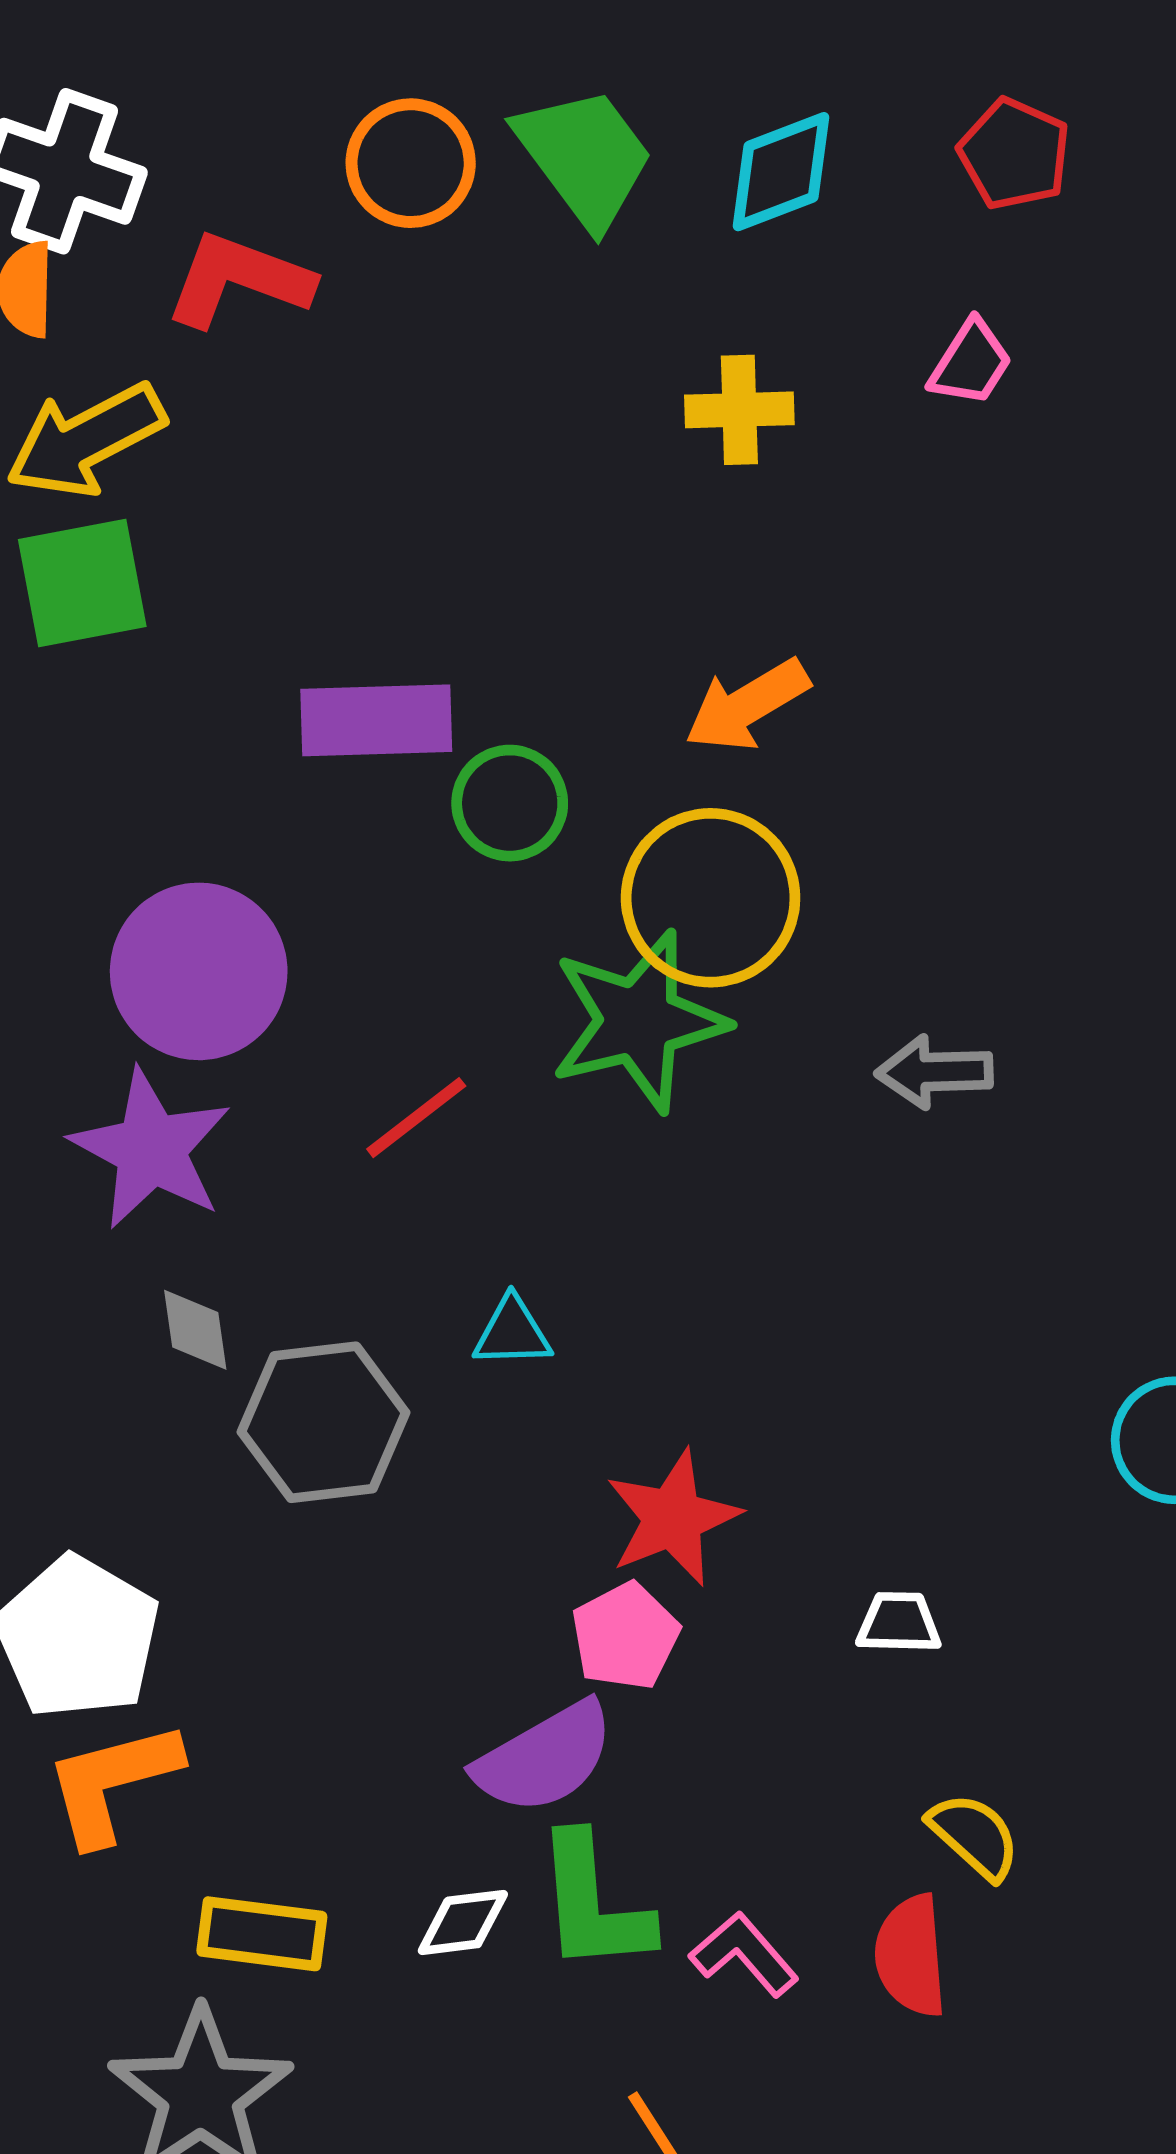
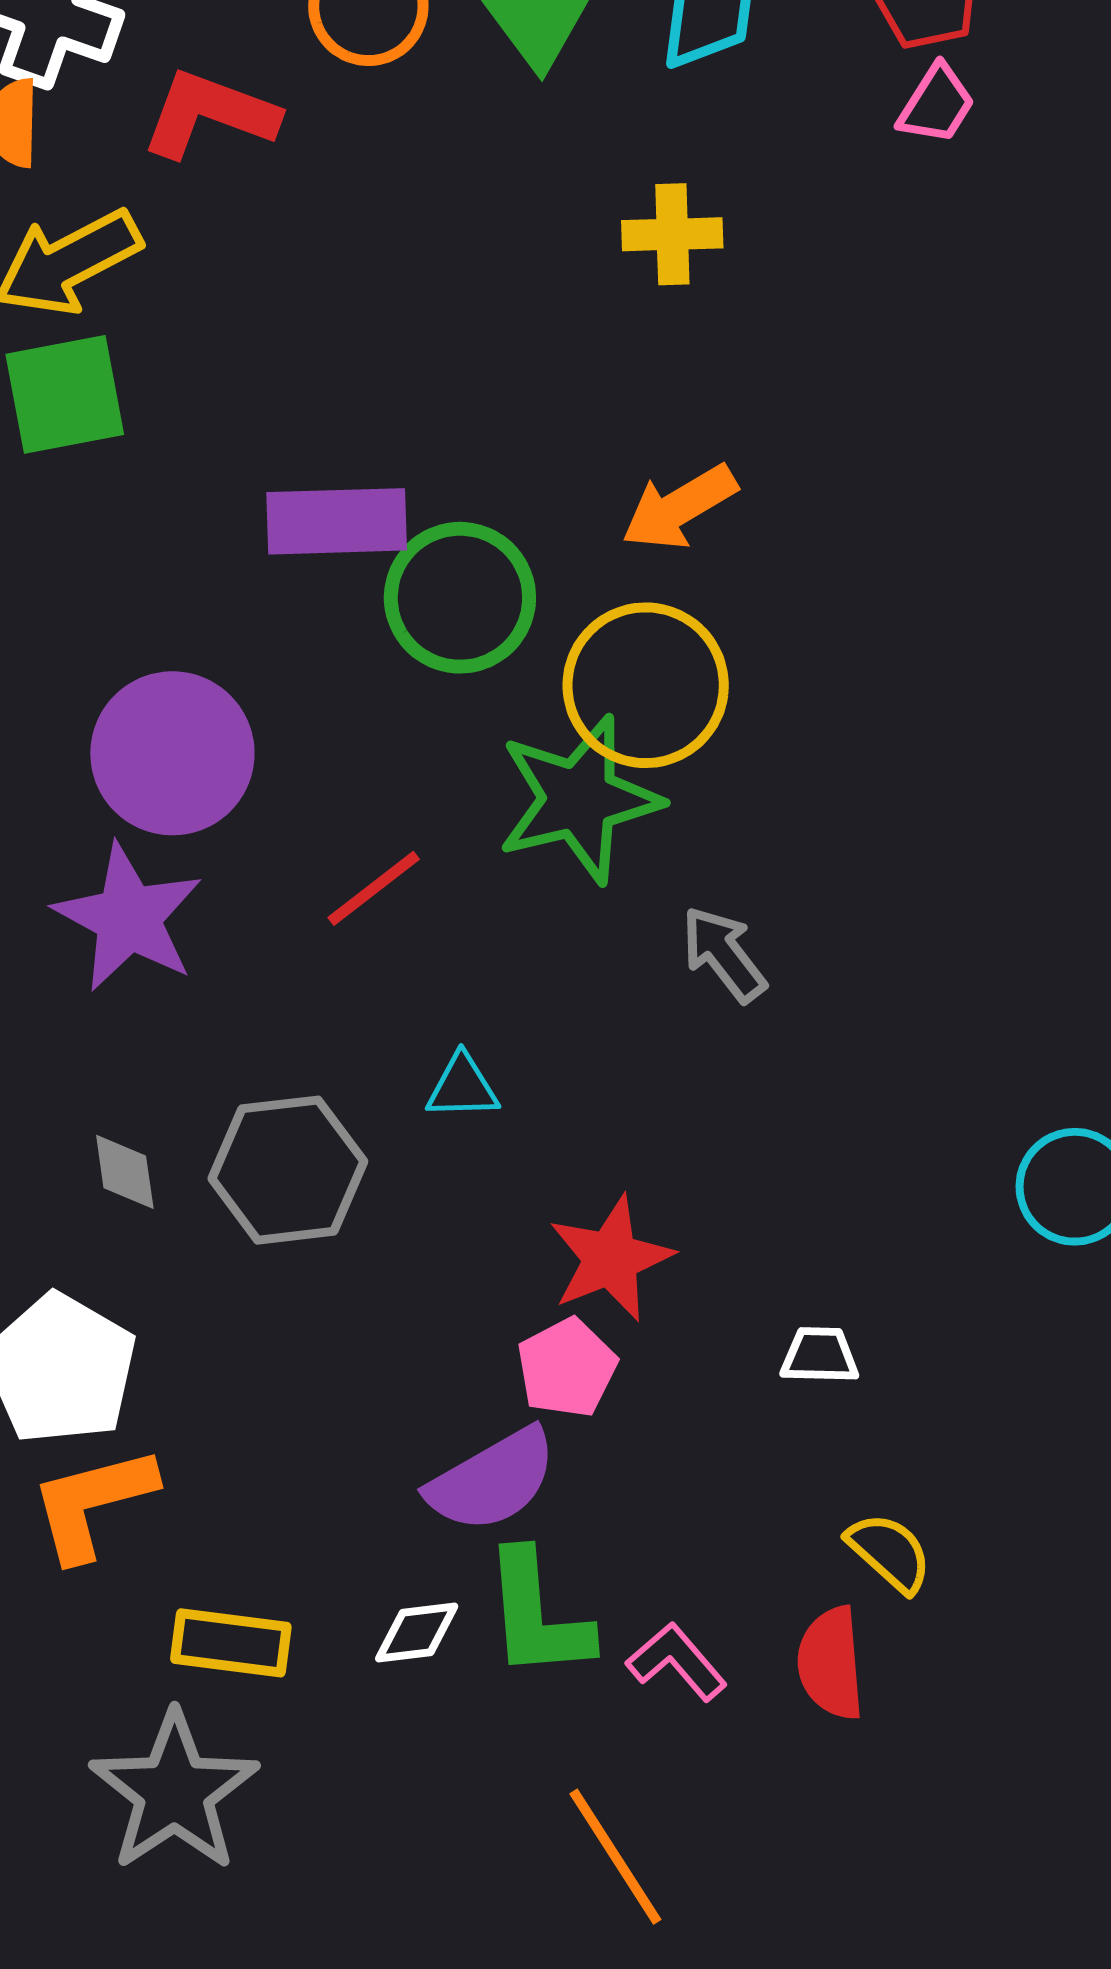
pink trapezoid: (971, 363) -> (937, 104), moved
green circle: (510, 803) -> (460, 598), size x1.4
gray arrow: (934, 1072) -> (724, 954), moved, turned 54
gray diamond: (195, 1330) -> (125, 1172), moved

